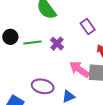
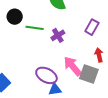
purple rectangle: (88, 26) -> (92, 27), turned 49
purple ellipse: (43, 86) -> (46, 75), moved

